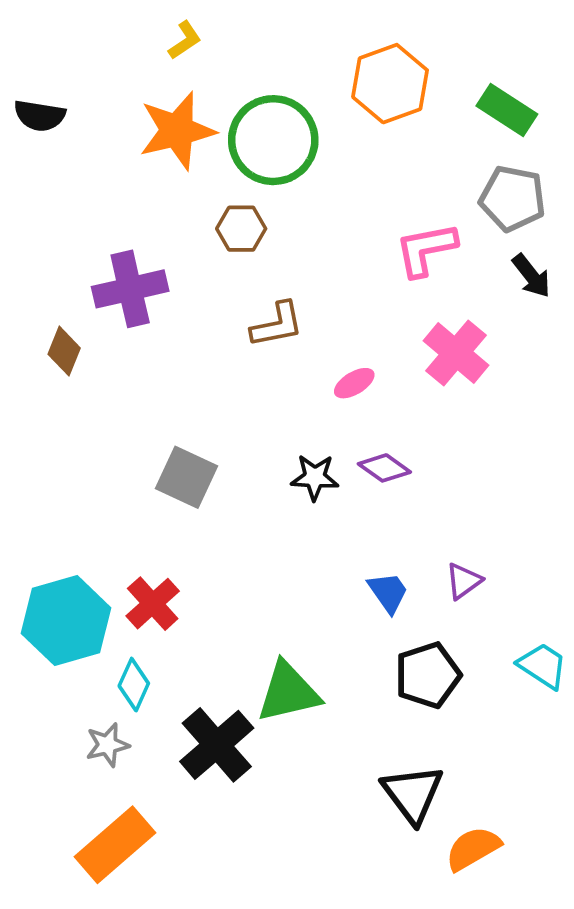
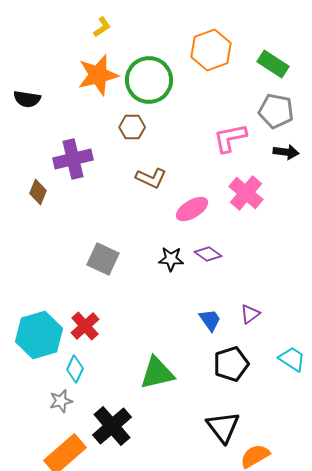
black semicircle: (40, 116) -> (27, 99), moved
black arrow: (531, 276) -> (286, 152), turned -45
brown L-shape: (277, 325) -> (151, 178), turned 36
pink ellipse: (354, 383) -> (192, 209), size x1.5
black cross: (217, 745) -> (112, 426), moved

